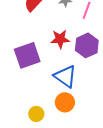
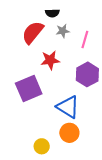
red star: (60, 39) -> (50, 60), moved

